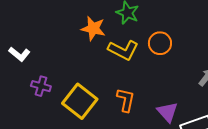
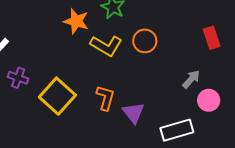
purple triangle: (167, 112) -> (133, 113), moved

